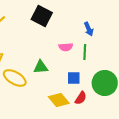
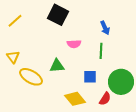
pink semicircle: (66, 47) -> (74, 44), moved
red semicircle: (81, 98) -> (105, 99), moved

